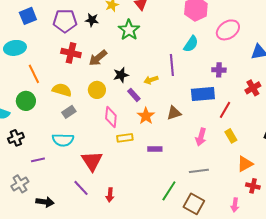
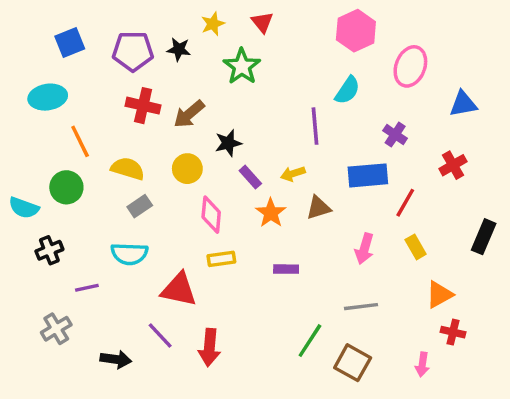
pink ellipse: (228, 30) -> (410, 66), turned -35
purple cross: (219, 70) -> (395, 135), turned 32
yellow arrow: (151, 80) -> (293, 174), moved
yellow rectangle: (125, 138) -> (221, 259), moved
red triangle: (92, 161) -> (179, 290), turned -45
red arrow: (110, 195) -> (209, 347), size x1.5
black arrow: (45, 202) -> (116, 359), moved

